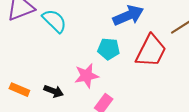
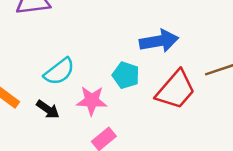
cyan semicircle: (54, 21) -> (59, 71), moved, turned 84

